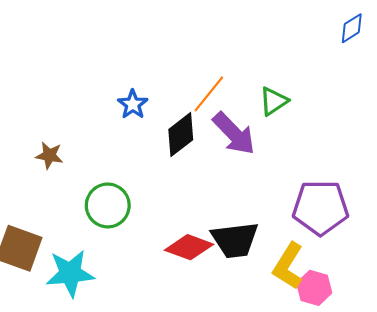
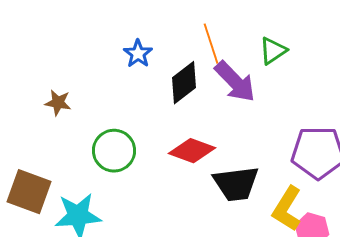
orange line: (209, 94) -> (211, 44), turned -57
red diamond: (189, 247) -> (192, 151), moved

